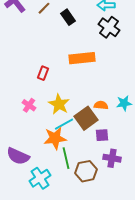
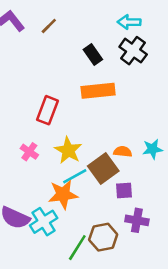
black rectangle: (68, 17) -> (93, 54), moved
red rectangle: (43, 73) -> (48, 110), size x1.5
green line: (66, 158) -> (77, 248), moved, turned 45
cyan cross: (40, 178) -> (44, 222), moved

